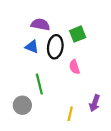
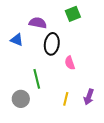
green square: (78, 34) -> (73, 14), moved
blue triangle: (32, 47) -> (17, 40), moved
yellow line: (70, 114) -> (66, 99), moved

